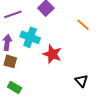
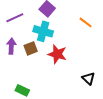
cyan cross: (30, 37) -> (43, 31), moved
brown square: (10, 61) -> (31, 48), moved, turned -32

